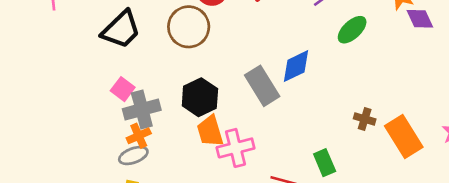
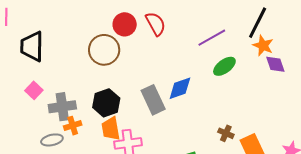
black trapezoid: (121, 30) -> (32, 46), moved, turned 128
pink square: (123, 89) -> (34, 90), moved
orange cross: (139, 136) -> (73, 126), moved

